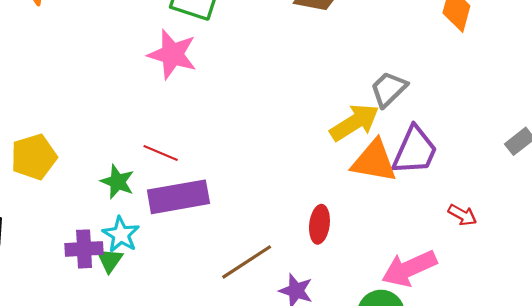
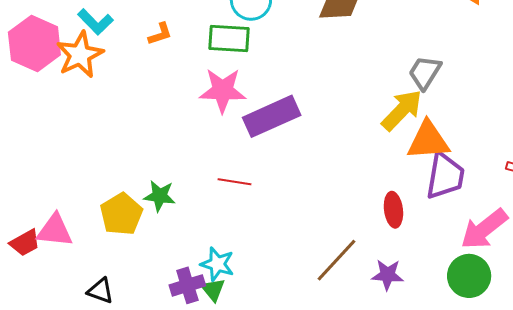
purple trapezoid: (415, 151) -> (445, 176), moved
green star: (117, 182) -> (160, 196), moved
purple rectangle: (178, 197) -> (272, 116), moved

